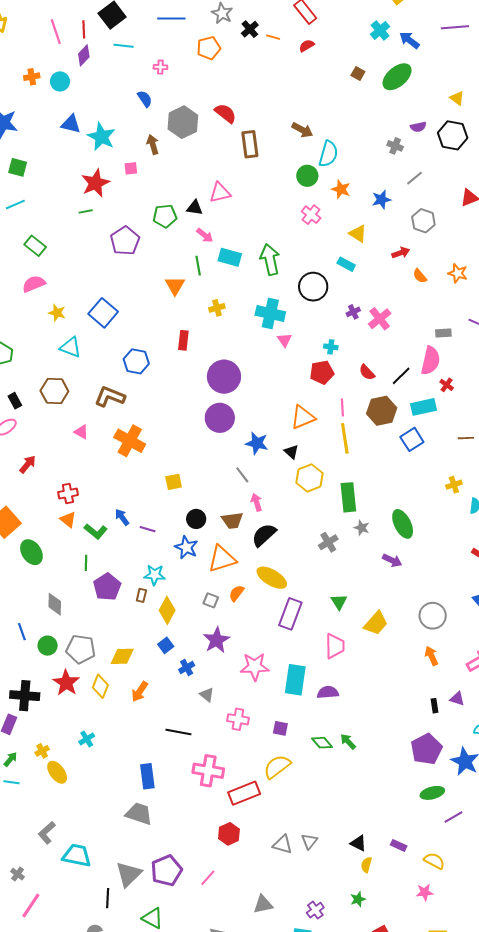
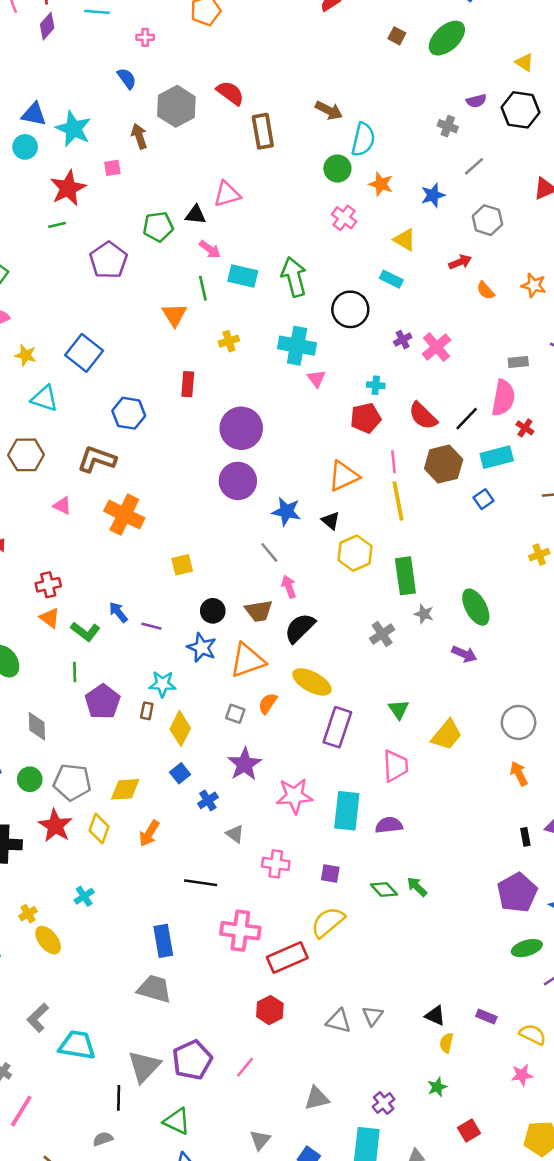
cyan circle: (60, 81) -> (25, 147), moved
red semicircle: (367, 372) -> (423, 416), size x1.4
blue square: (412, 439) -> (484, 499), size x0.7

